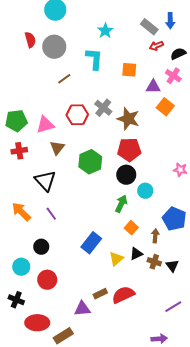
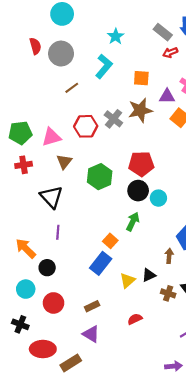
cyan L-shape: (94, 59) -> (104, 66), turned 35
brown star: (128, 119) -> (140, 110), moved, turned -30
cyan circle: (145, 191) -> (158, 198), moved
orange arrow: (21, 212) -> (26, 248), moved
purple line: (51, 214) -> (58, 232), turned 40
orange square: (131, 228) -> (110, 241), moved
brown cross: (154, 262) -> (168, 293), moved
brown rectangle: (100, 294) -> (92, 306), moved
red semicircle: (123, 295) -> (135, 319), size x0.6
purple triangle: (82, 309) -> (91, 334), turned 36

